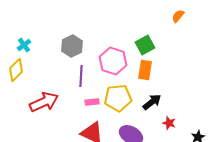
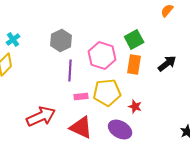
red arrow: (44, 102) -> (41, 116), moved
black arrow: (152, 102) -> (167, 64), moved
red star: (169, 123) -> (135, 106), moved

